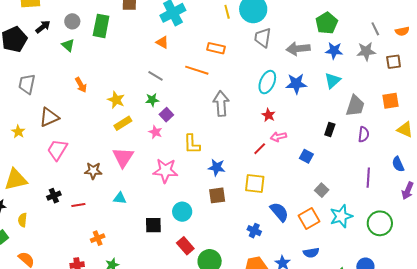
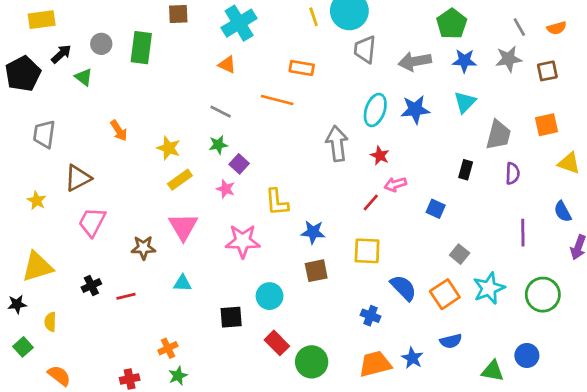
green triangle: (68, 45) -> (84, 77), moved
gray arrow: (221, 104) -> (337, 144), moved
orange cross: (98, 238) -> (168, 348), moved

